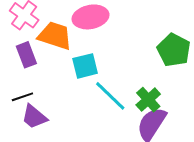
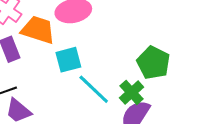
green pentagon: (174, 50) -> (153, 63), moved

